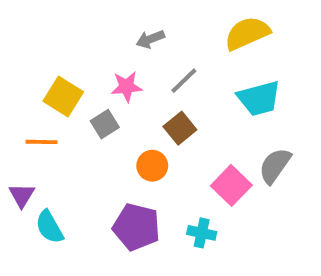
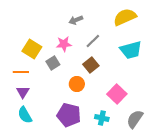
gray semicircle: (275, 166) -> (135, 119), moved
purple triangle: (22, 195) -> (23, 92), moved

